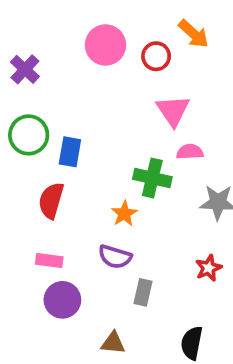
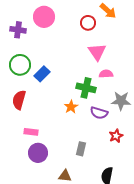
pink circle: (106, 45) -> (44, 17), moved
purple cross: (25, 69) -> (18, 30), turned -35
blue rectangle: (70, 152) -> (42, 74), turned 35
red semicircle: (51, 201) -> (19, 100), moved
purple semicircle: (115, 257) -> (99, 113), moved

